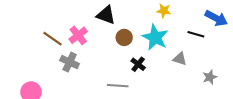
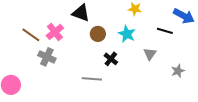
cyan star: (155, 37) -> (127, 34), size x0.7
gray triangle: (180, 59) -> (150, 54), turned 48

